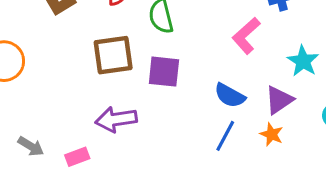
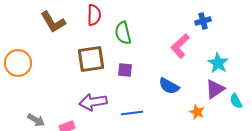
purple square: (164, 72) -> (125, 70), size x0.7
purple triangle: (279, 100) -> (215, 89), moved
blue line: (225, 136) -> (132, 113), moved, turned 55

